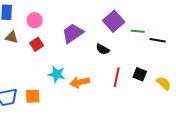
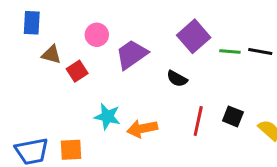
pink circle: (35, 20) -> (97, 35), moved
brown triangle: (12, 37) -> (51, 54), moved
black line: (158, 40) -> (260, 51), moved

